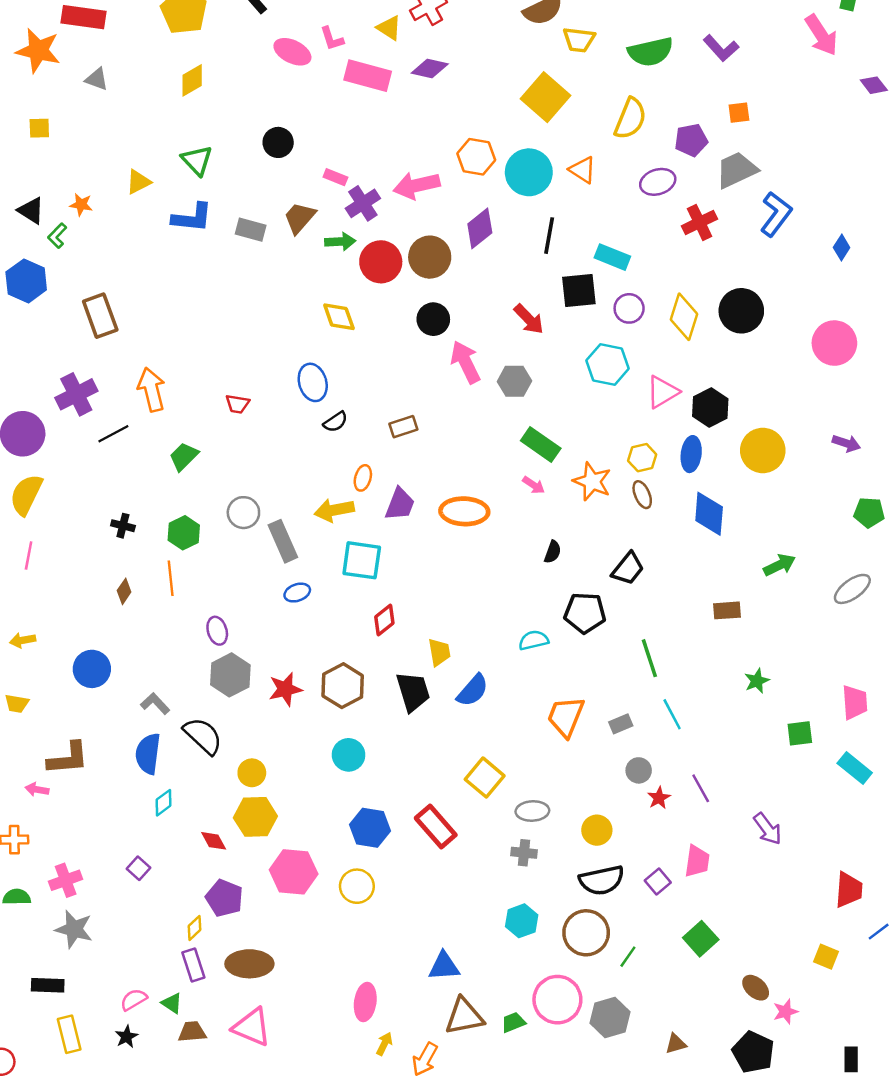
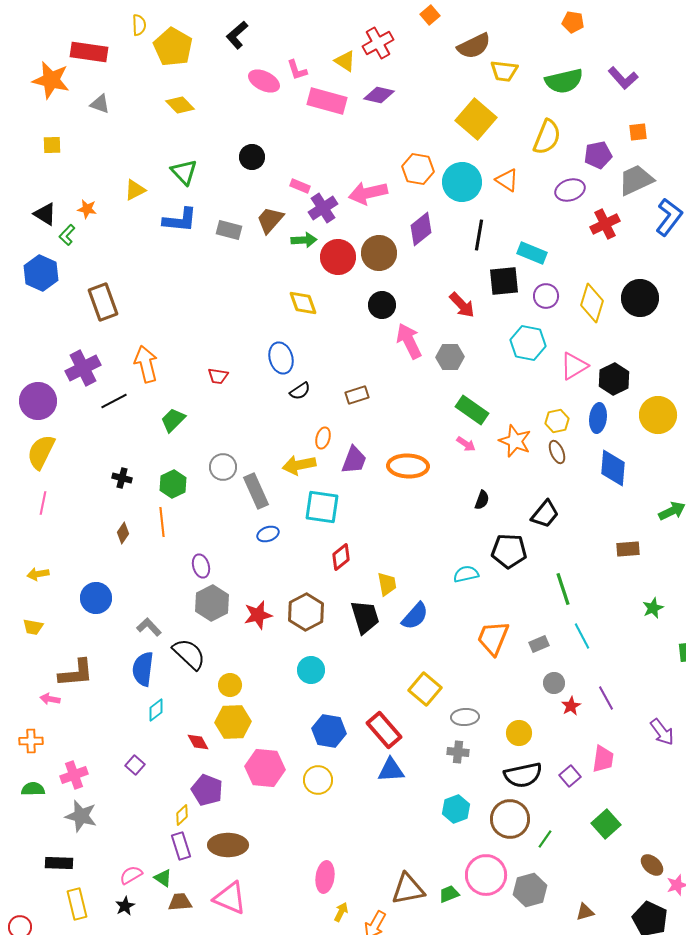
yellow diamond: (192, 80) -> (180, 105), turned 76
blue triangle: (444, 966) -> (391, 770), moved

